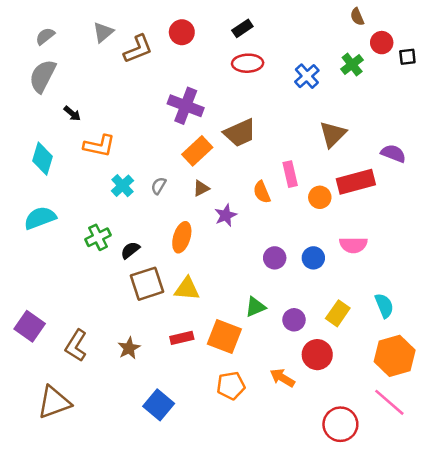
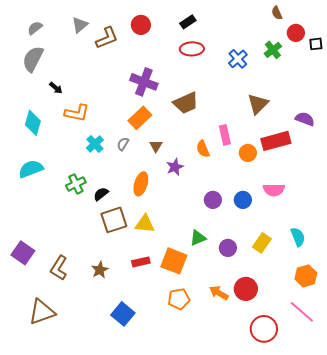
orange rectangle: (197, 151) -> (140, 118), moved
brown triangle: (201, 188) -> (156, 146), turned -32
red circle: (317, 355) -> (246, 289), moved
orange hexagon: (395, 356) -> (306, 276), size x0.7

